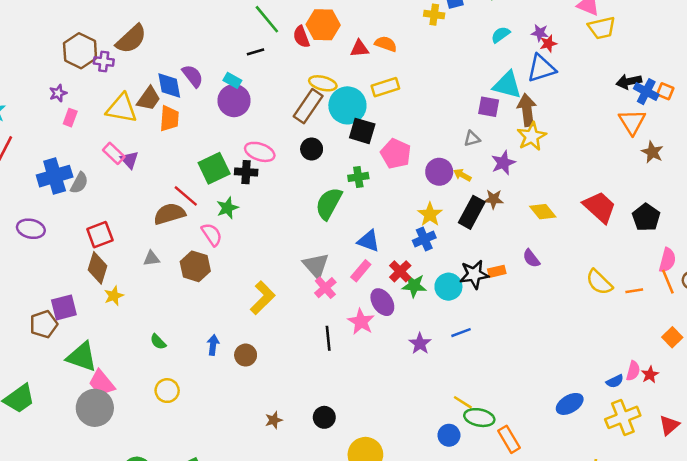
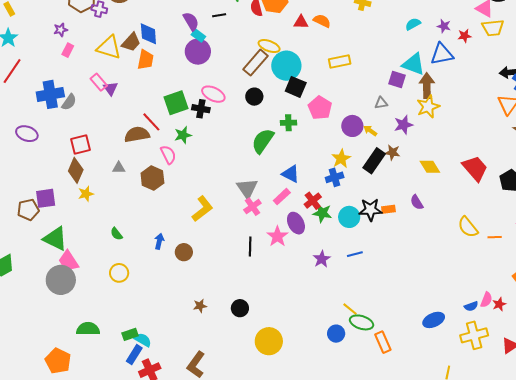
red star: (548, 44) -> (465, 36), moved
purple semicircle: (193, 76) -> (191, 21), moved
yellow rectangle: (385, 87) -> (340, 61), moved

